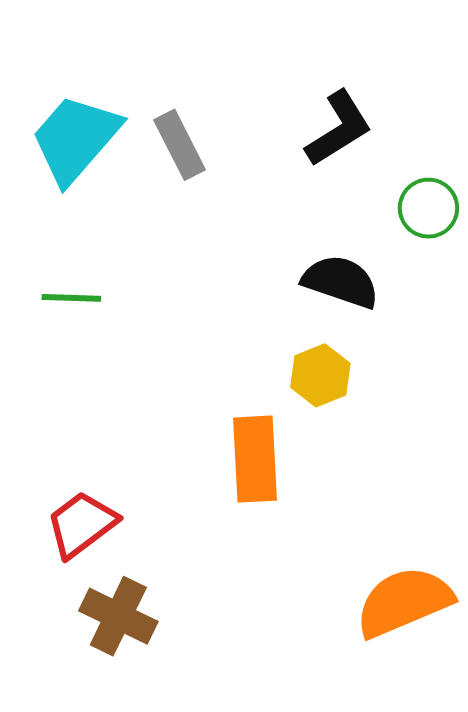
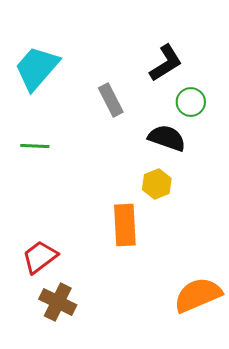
gray rectangle: (180, 145) -> (111, 100), moved
green circle: (428, 208) -> (191, 102), moved

